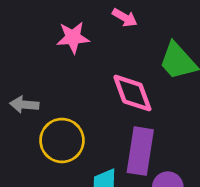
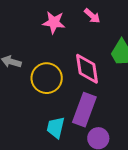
yellow circle: (62, 140) -> (47, 78), moved

